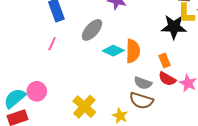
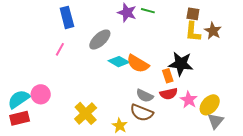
black star: (174, 27) -> (181, 64), moved
orange semicircle: (133, 51) -> (138, 64), turned 115
red semicircle: (167, 79) -> (169, 94), turned -48

